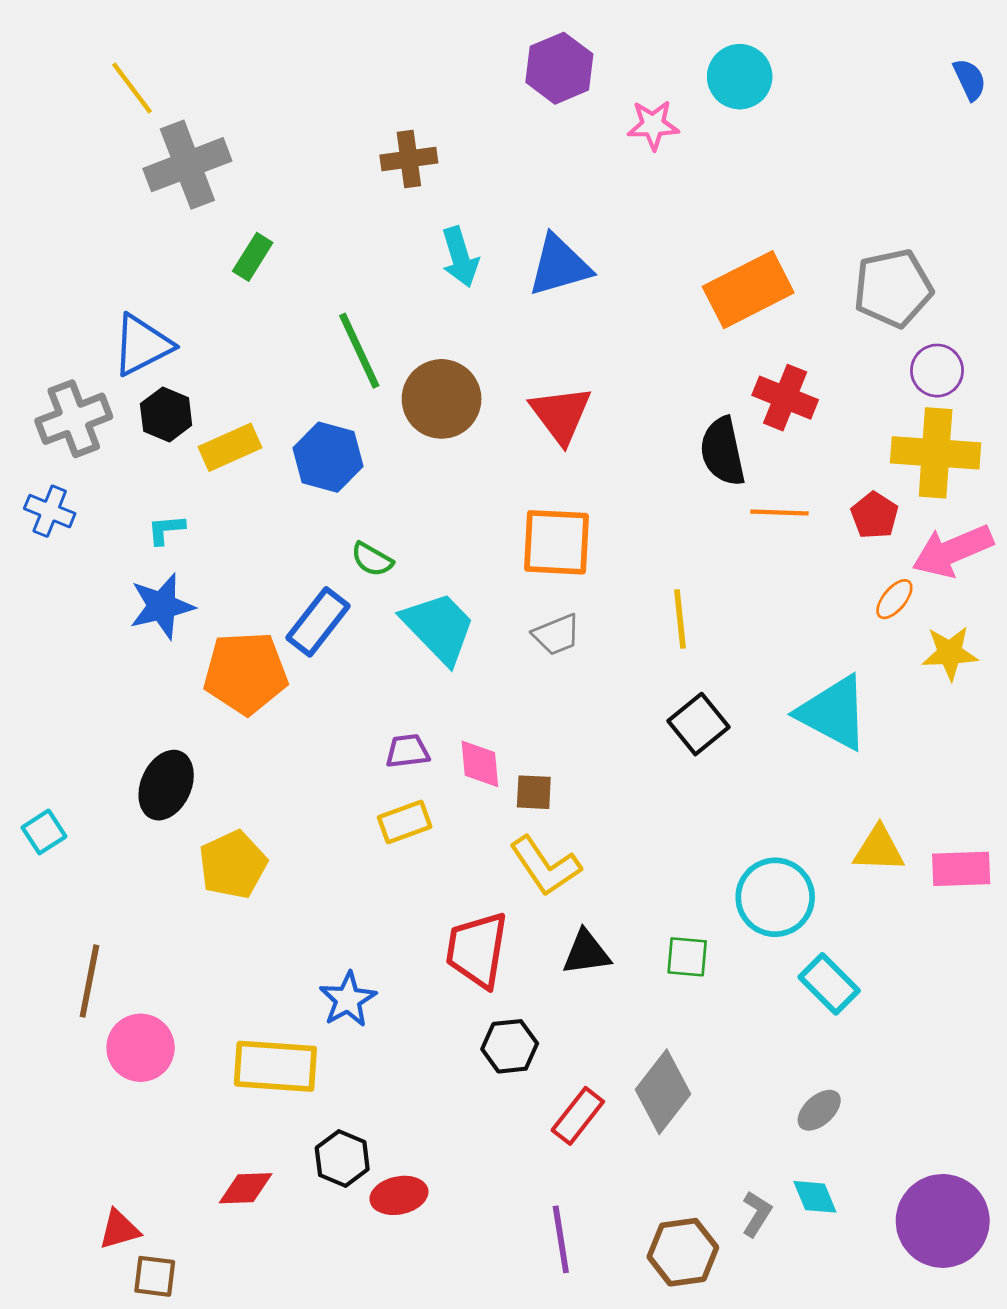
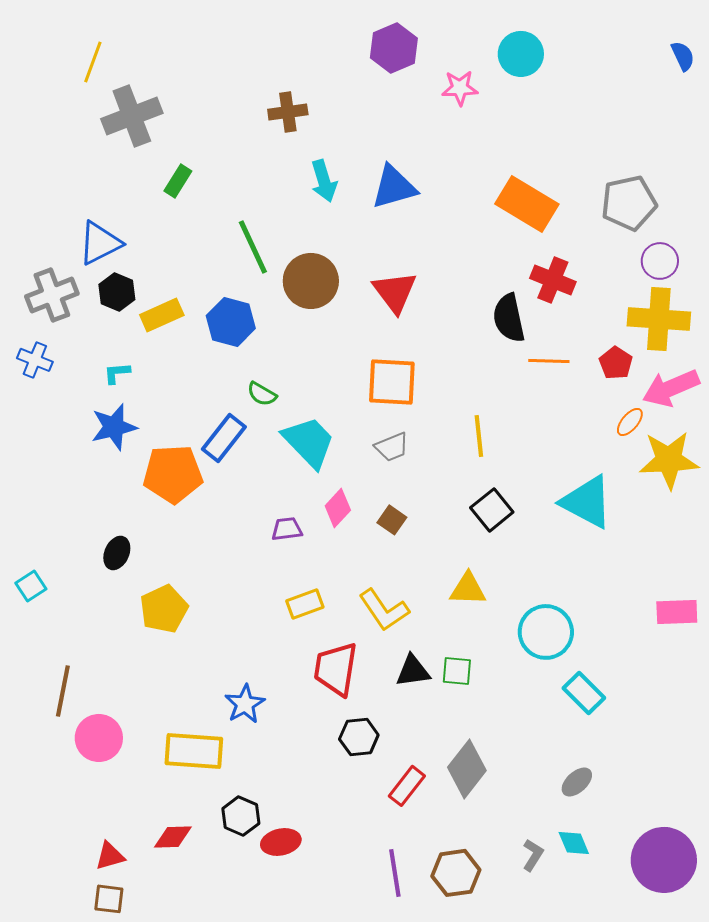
yellow line: (132, 88) -> (93, 62), turned 57
orange rectangle: (748, 290) -> (527, 204), turned 58
yellow star: (950, 653) -> (669, 460), size x1.5
pink diamond: (480, 764) -> (338, 508), moved, turned 48
black ellipse: (166, 785) -> (117, 553), size x0.7
brown square: (534, 792) -> (392, 520), moved, turned 32
yellow rectangle: (405, 822) -> (305, 604), moved
yellow triangle: (879, 849) -> (468, 589), moved
green square: (687, 957) -> (457, 671), moved
red triangle: (119, 1229) -> (110, 856), moved
brown hexagon: (683, 1252) -> (456, 873), moved

